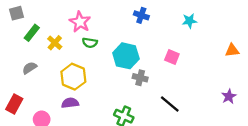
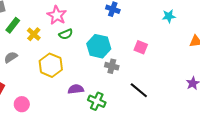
cyan star: (189, 21) -> (169, 16), moved
green semicircle: (90, 43) -> (66, 34), turned -32
purple semicircle: (70, 103) -> (76, 89), moved

